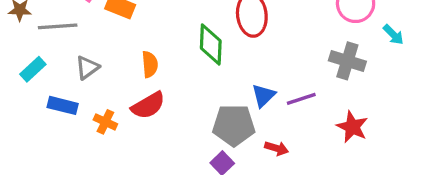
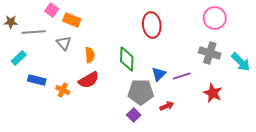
cyan arrow: (393, 35) -> (241, 62), moved, size x1.5
green diamond: (211, 45) -> (127, 59), moved
gray triangle: (87, 68) -> (64, 43), moved, turned -35
red arrow: (277, 148) -> (167, 106), turned -40

